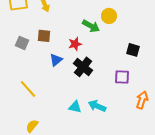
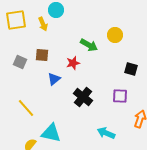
yellow circle: (109, 16) -> (115, 35), moved
black cross: (83, 67) -> (83, 97), moved
cyan arrow: (97, 106) -> (106, 133), moved
cyan triangle: (75, 107) -> (51, 133), moved, size x1.5

